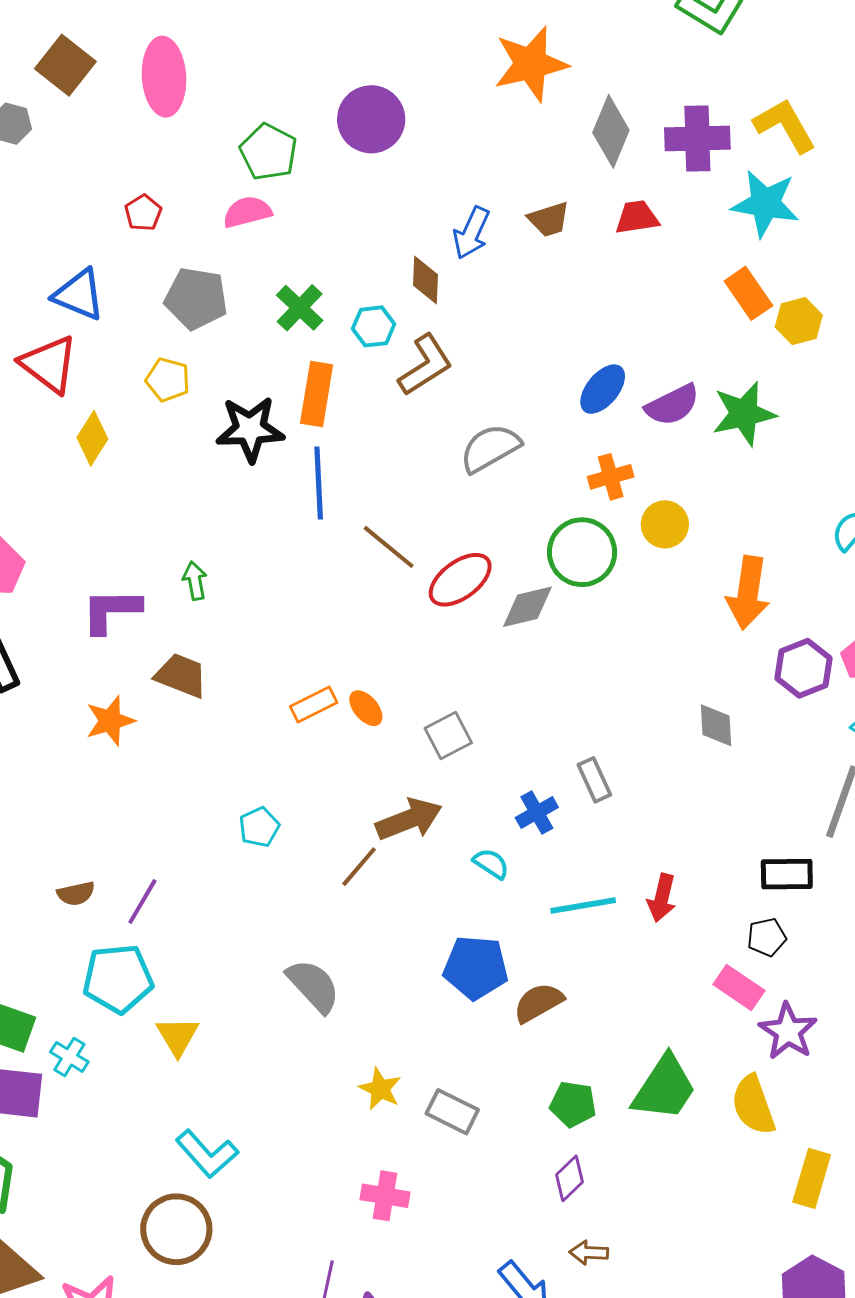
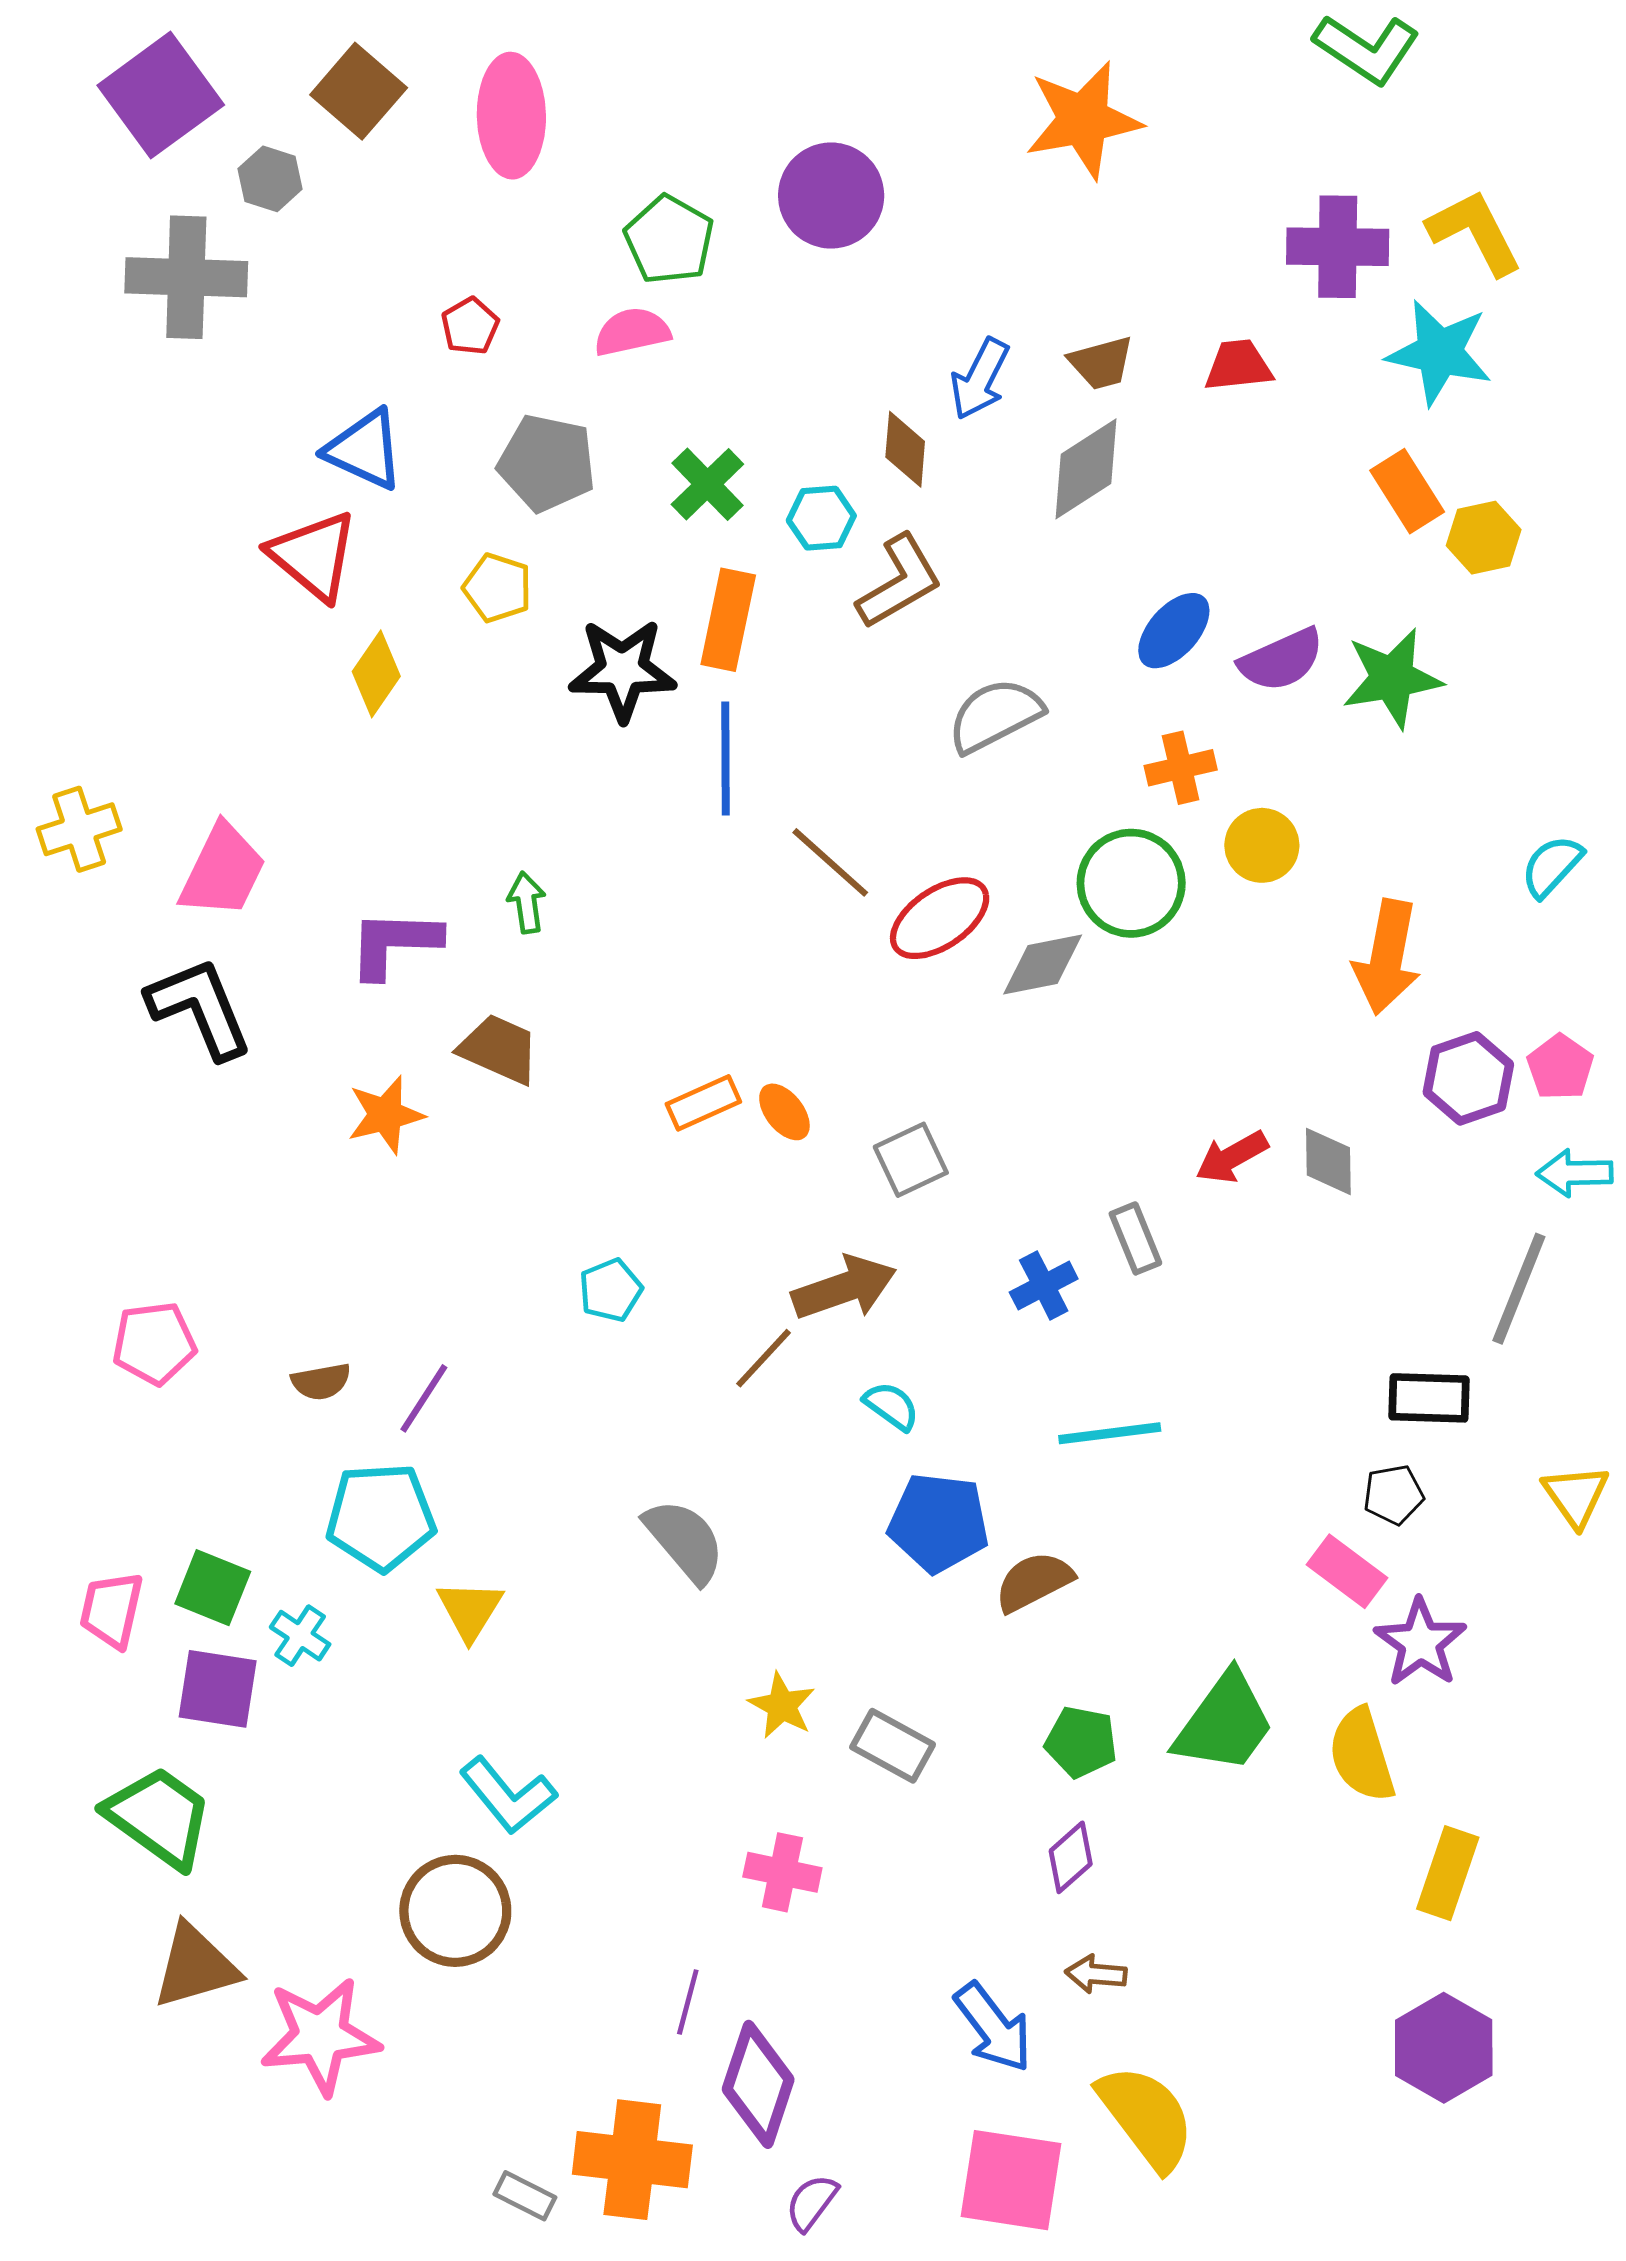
gray diamond: (611, 131) -> (1086, 469), moved, turned 32
cyan semicircle: (491, 864) -> (891, 1406), moved
red arrow: (662, 898) -> (1232, 1157), moved, turned 45

